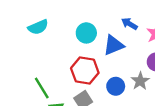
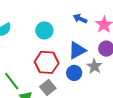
blue triangle: (114, 45) -> (77, 50), moved

